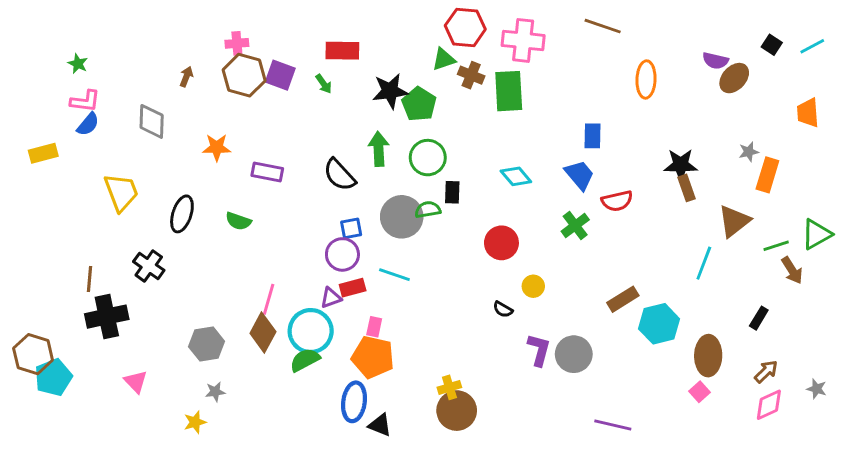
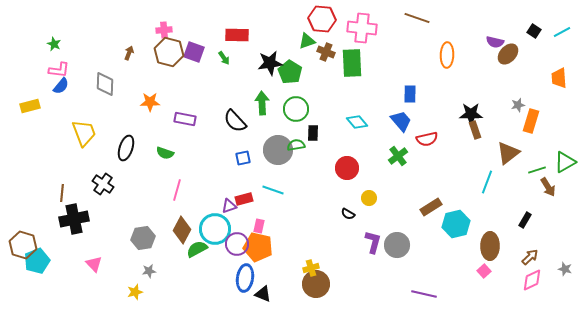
purple circle: (342, 254) -> (237, 244), moved
pink line: (269, 299) -> (177, 190), moved
green semicircle: (305, 360) -> (197, 249), moved

